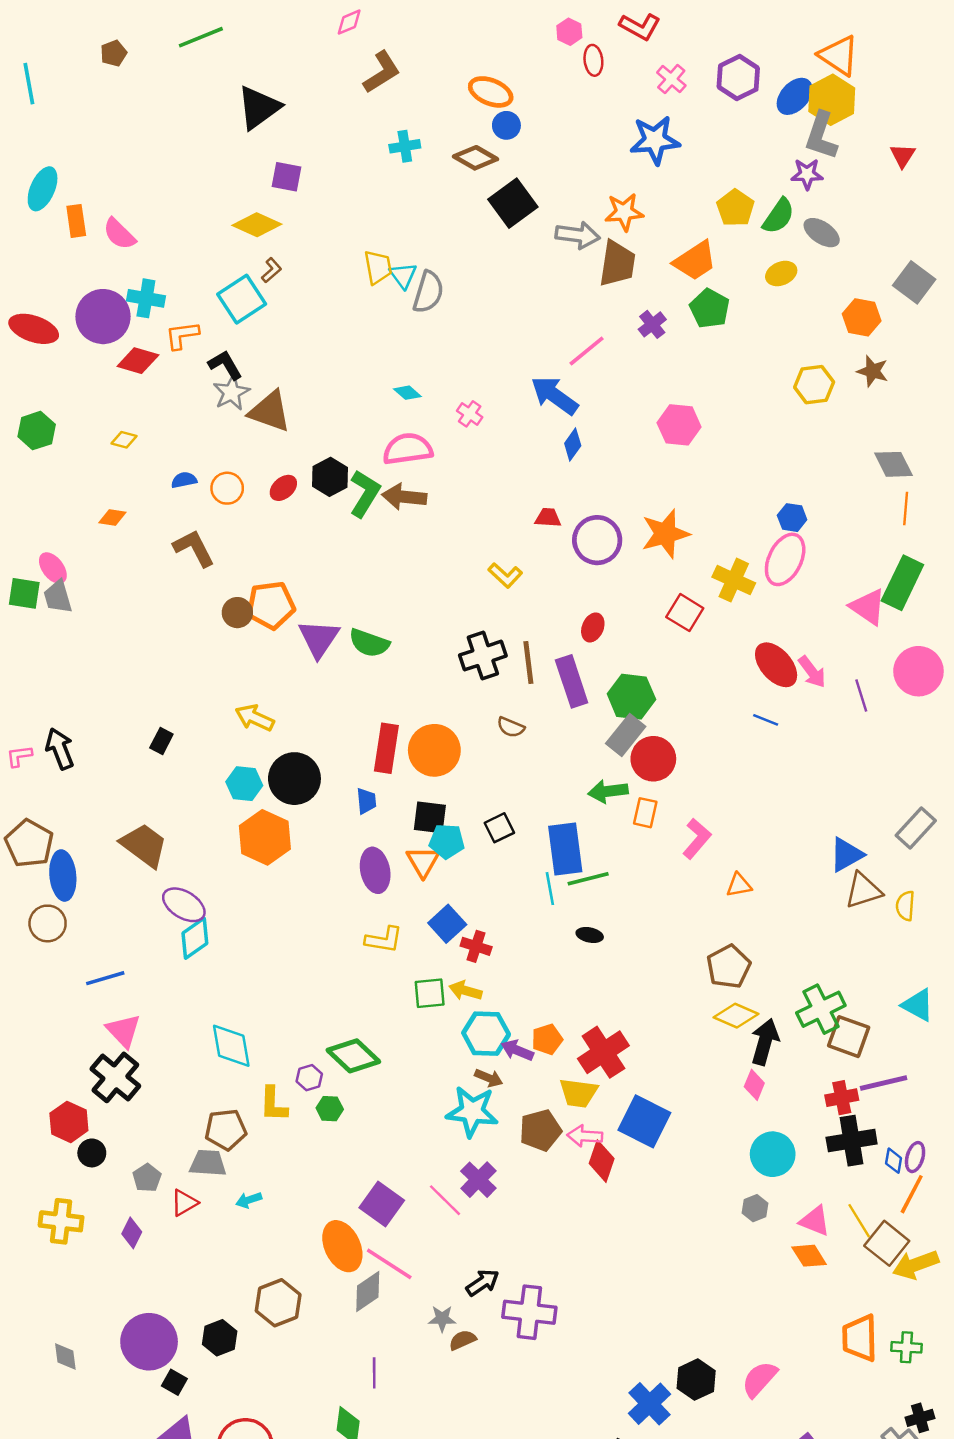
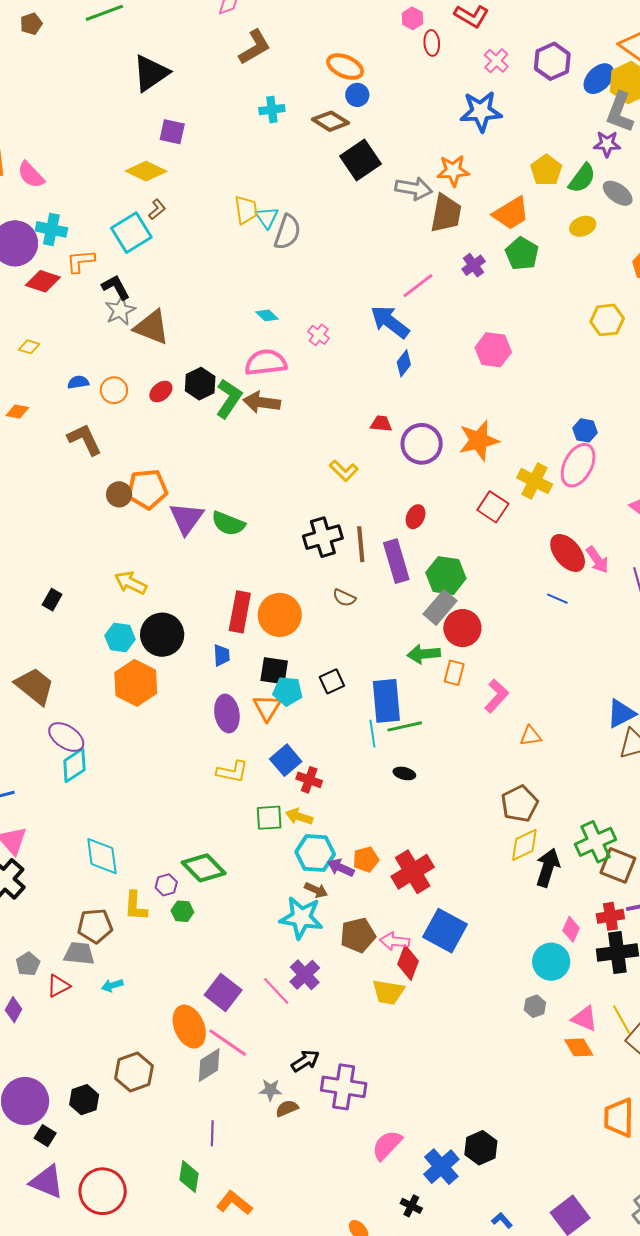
yellow diamond: (736, 1016) -> (524, 845), turned -51
pink diamond: (754, 1085) -> (571, 929), moved
yellow trapezoid: (578, 1093) -> (388, 992), moved
pink semicircle: (759, 1379) -> (387, 1145), moved

